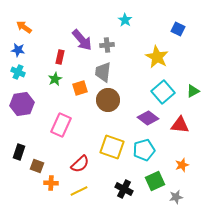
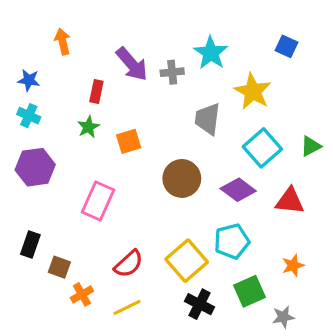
cyan star: (125, 20) -> (211, 53), moved, size x1.5
orange arrow: (24, 27) -> (63, 42), moved, turned 42
gray trapezoid: (103, 72) -> (208, 119), moved
brown circle: (108, 100) -> (182, 178), moved
yellow square: (112, 147) -> (187, 261), moved, turned 30
orange cross: (51, 183) -> (82, 294), turned -32

